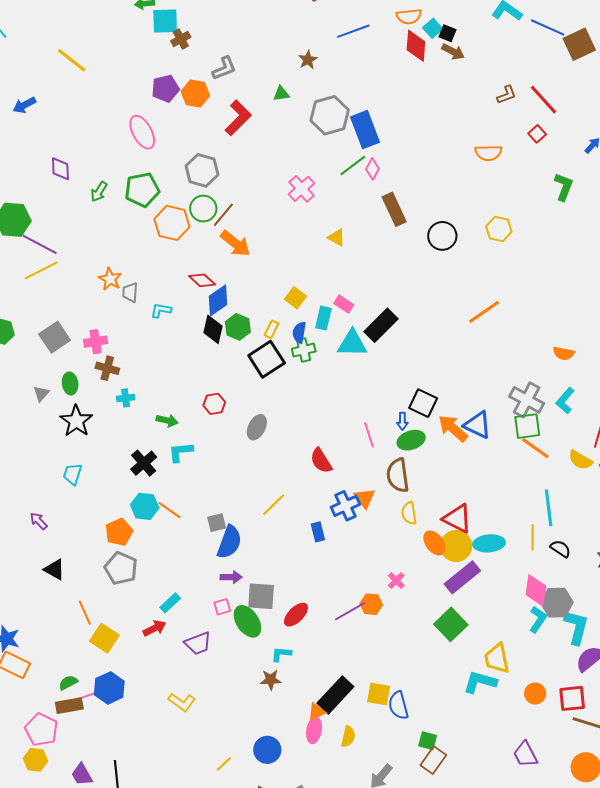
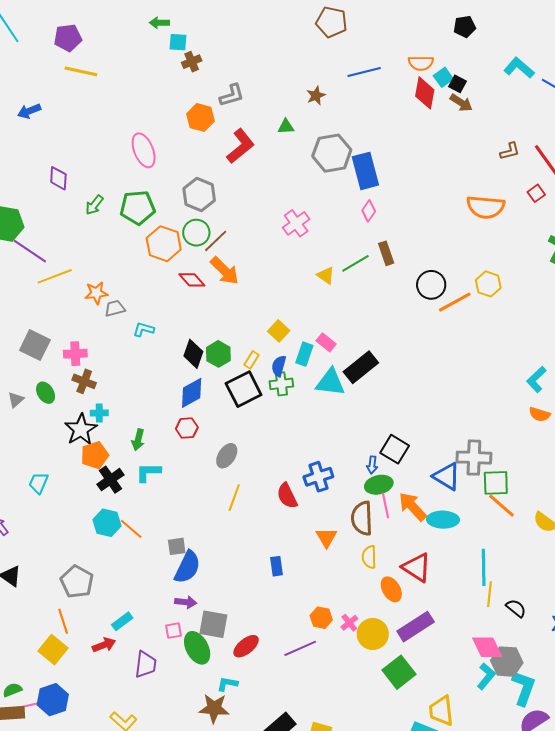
cyan square: (165, 21) -> (178, 42), size x0.7
yellow line: (72, 60) -> (81, 71), turned -32
purple pentagon: (165, 89) -> (68, 38), moved
orange semicircle: (488, 153) -> (486, 207), size x1.4
green line: (353, 166) -> (355, 263), moved
brown rectangle: (394, 209) -> (386, 253), size x0.7
yellow line: (41, 270) -> (55, 276), moved
orange star: (110, 279) -> (96, 293), turned 30
red diamond: (202, 280) -> (192, 280), moved
gray trapezoid: (130, 292) -> (115, 308), turned 65
blue diamond: (218, 300) -> (192, 393), moved
orange line: (484, 312) -> (455, 302), moved
gray square: (55, 337) -> (35, 345), turned -36
green ellipse: (70, 383) -> (46, 393), turned -30
gray cross: (527, 400) -> (474, 458), moved, turned -32
cyan L-shape: (565, 401) -> (536, 379), moved
green arrow: (167, 420) -> (138, 440), turned 85
black star: (76, 421) -> (81, 430), moved
orange arrow: (453, 428) -> (413, 507), moved
pink line: (369, 435) -> (385, 505), moved
yellow line: (274, 505) -> (234, 498), moved, turned -32
blue cross: (345, 506) -> (318, 477), moved
cyan line: (549, 508) -> (484, 567), moved
orange pentagon: (119, 532) -> (95, 455), moved
cyan ellipse: (489, 543) -> (443, 520), moved
yellow circle: (456, 546) -> (373, 634), moved
pink diamond: (536, 590) -> (487, 647), turned -40
orange hexagon: (371, 604) -> (321, 618), moved
orange line: (85, 613) -> (63, 621), moved
purple trapezoid: (198, 643) -> (146, 665), turned -68
brown star: (271, 680) -> (214, 708), size x1.4

